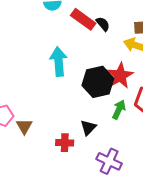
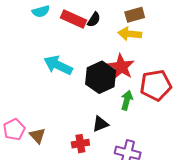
black semicircle: (103, 24) -> (94, 20), turned 84
cyan arrow: (59, 61) -> (58, 65), turned -48
black triangle: (88, 128) -> (100, 124), turned 36

